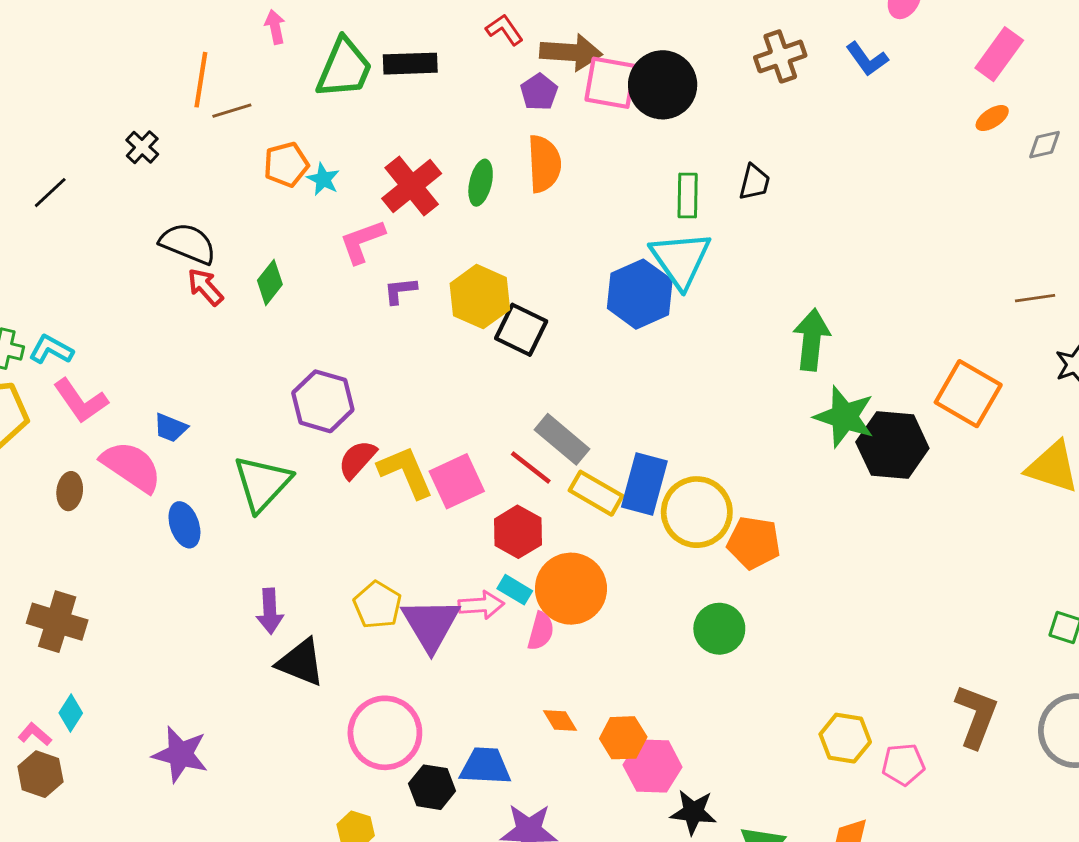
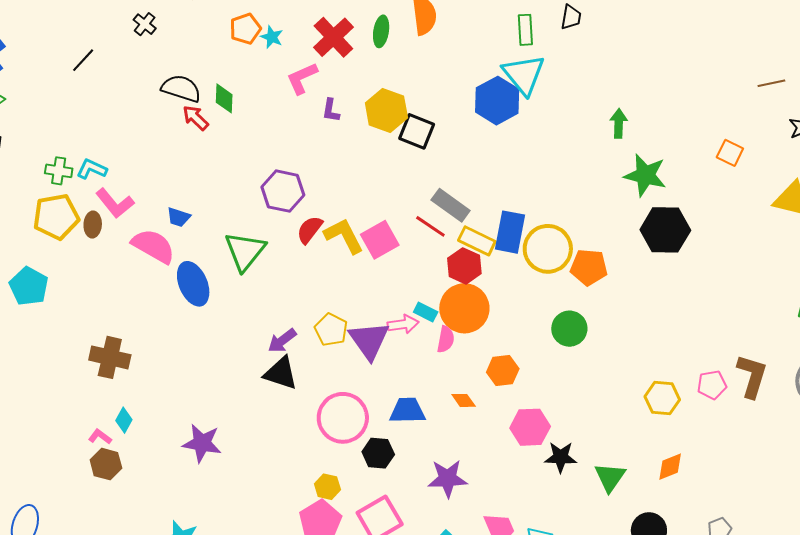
green diamond: (270, 282) -> (224, 98), moved, turned -32
purple L-shape: (400, 291) -> (331, 110), turned -70
green arrow: (812, 340) -> (619, 123), size x0.7
orange square: (968, 394) -> (730, 153), size x0.6
black hexagon: (892, 445) -> (665, 230), moved
brown ellipse: (70, 491) -> (93, 225), moved
blue ellipse: (184, 525) -> (193, 284), size x1.4
red hexagon: (518, 532) -> (464, 266), moved
purple arrow: (270, 611) -> (282, 341), moved, turned 60
orange hexagon: (623, 738) -> (503, 371), moved
pink pentagon: (903, 764) -> (712, 385), moved
blue trapezoid: (485, 766) -> (407, 411), moved

